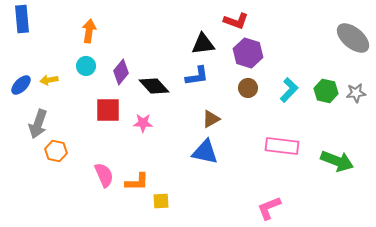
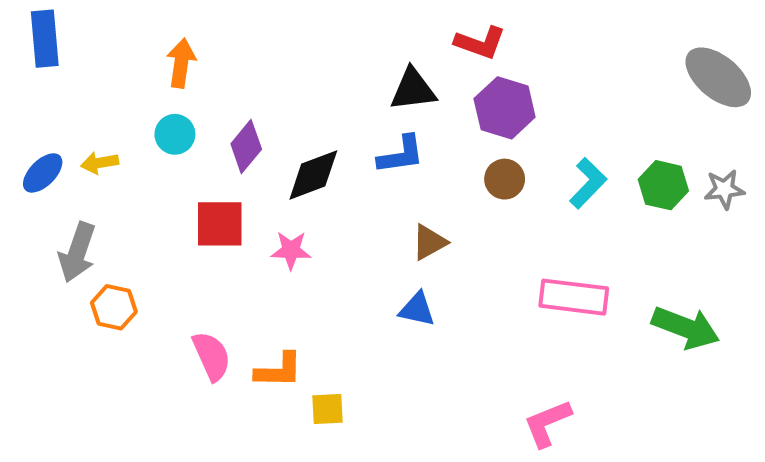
black diamond: (154, 86) -> (313, 175), turned -68
blue triangle: (205, 152) -> (417, 309), size x0.7

